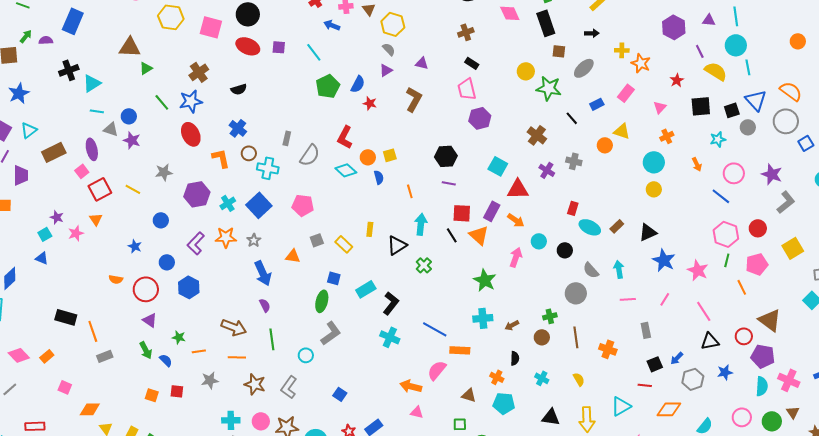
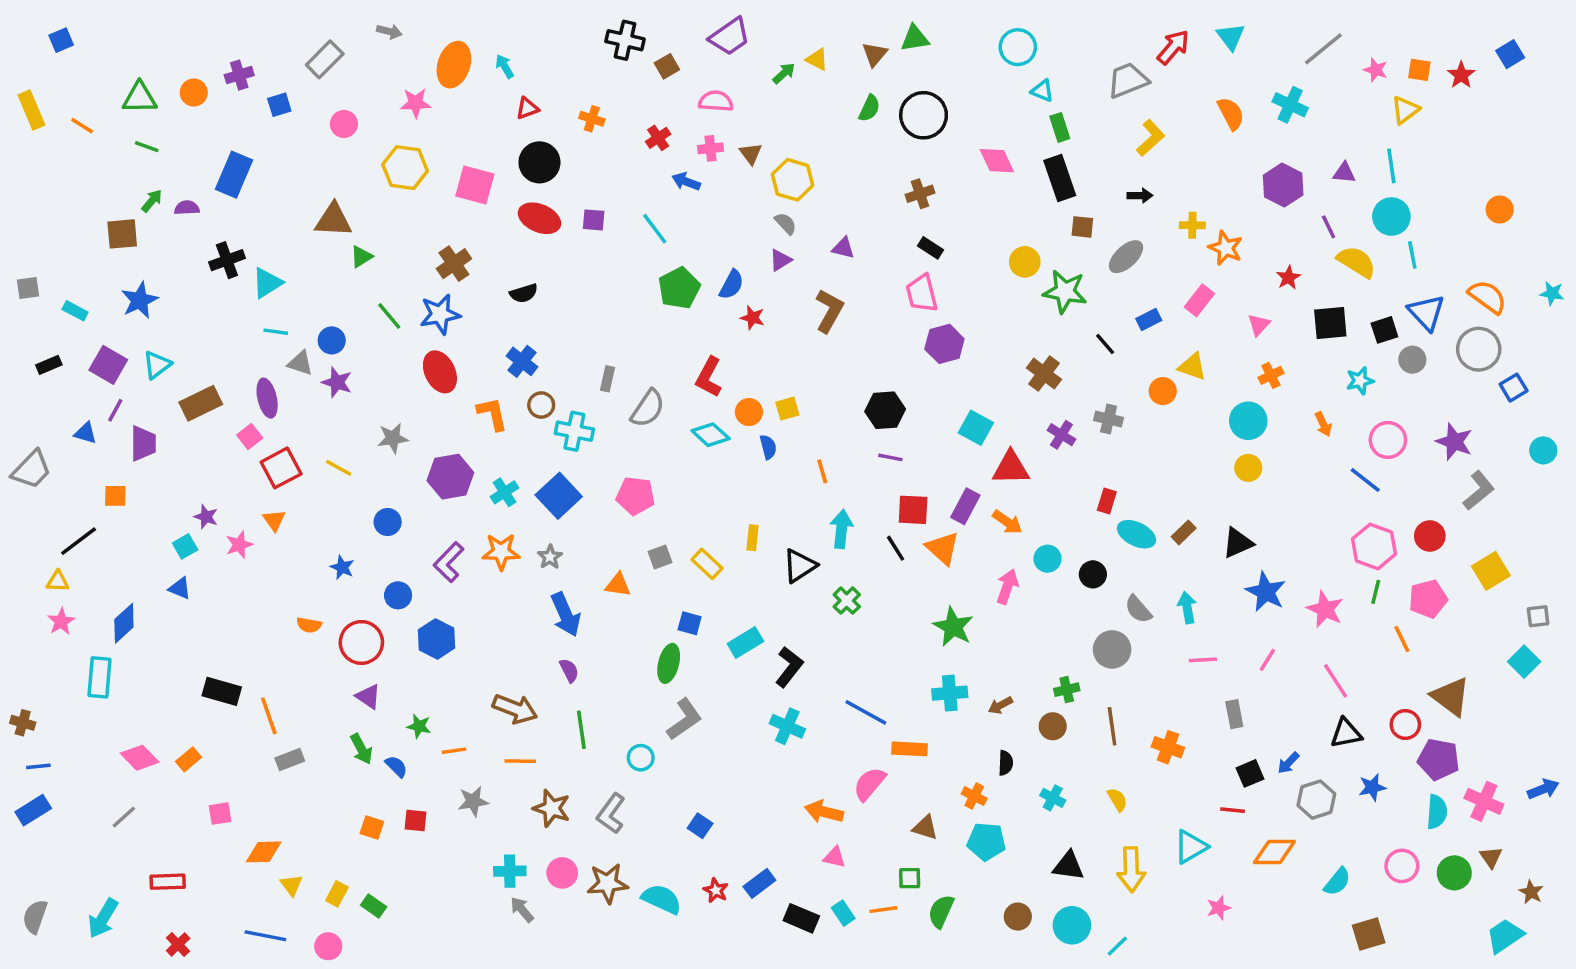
pink square: (65, 387) -> (220, 814), turned -32

